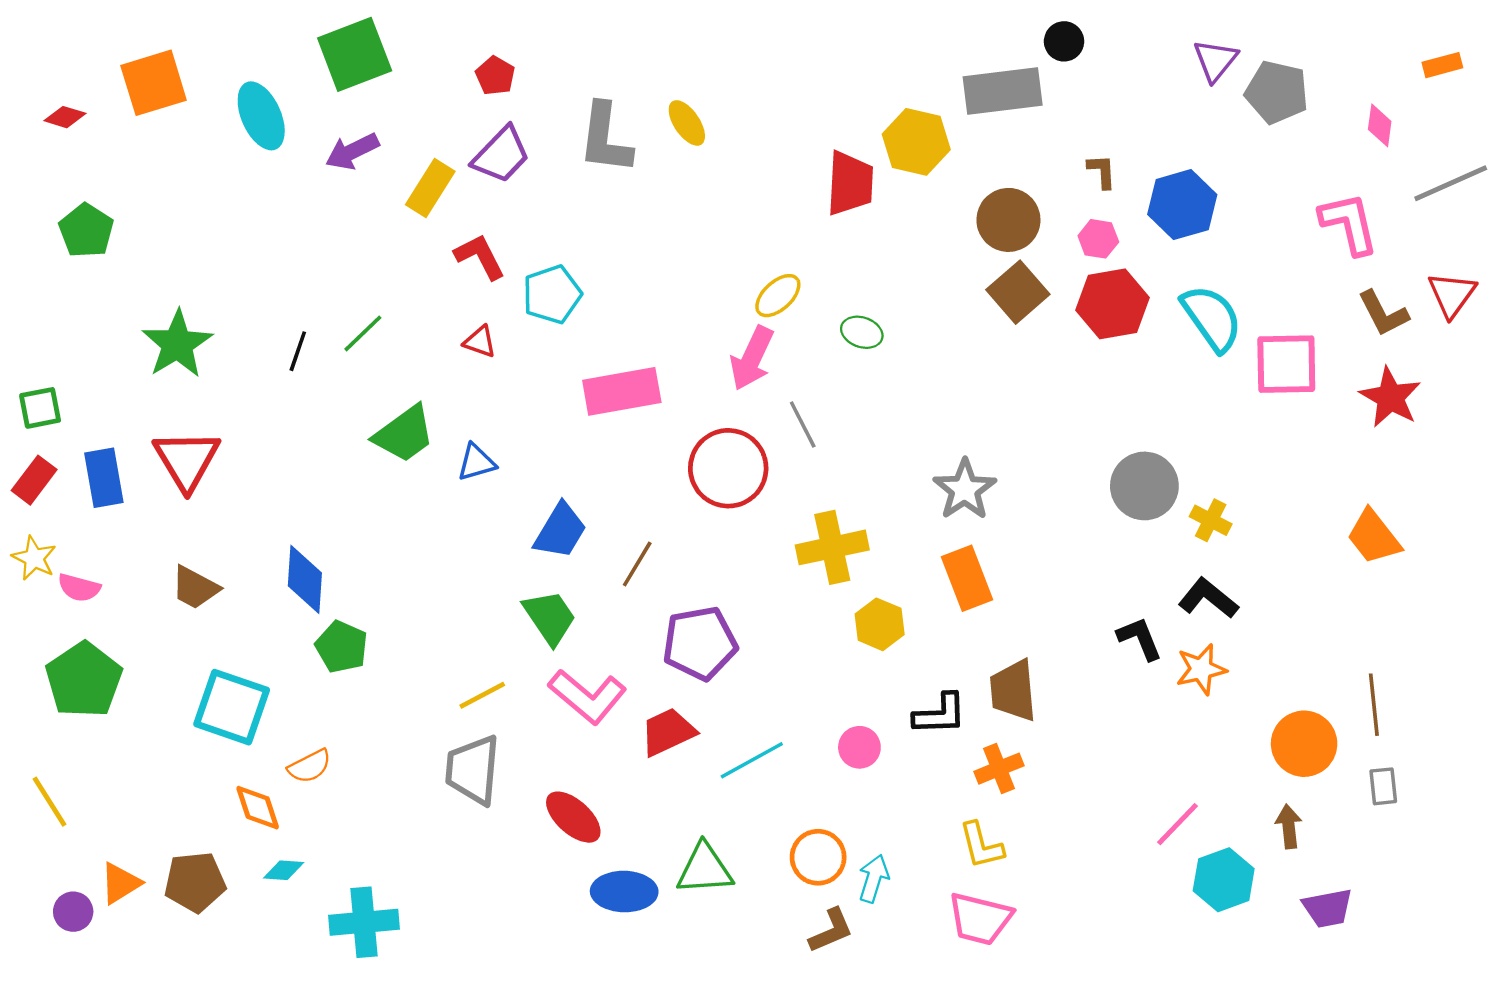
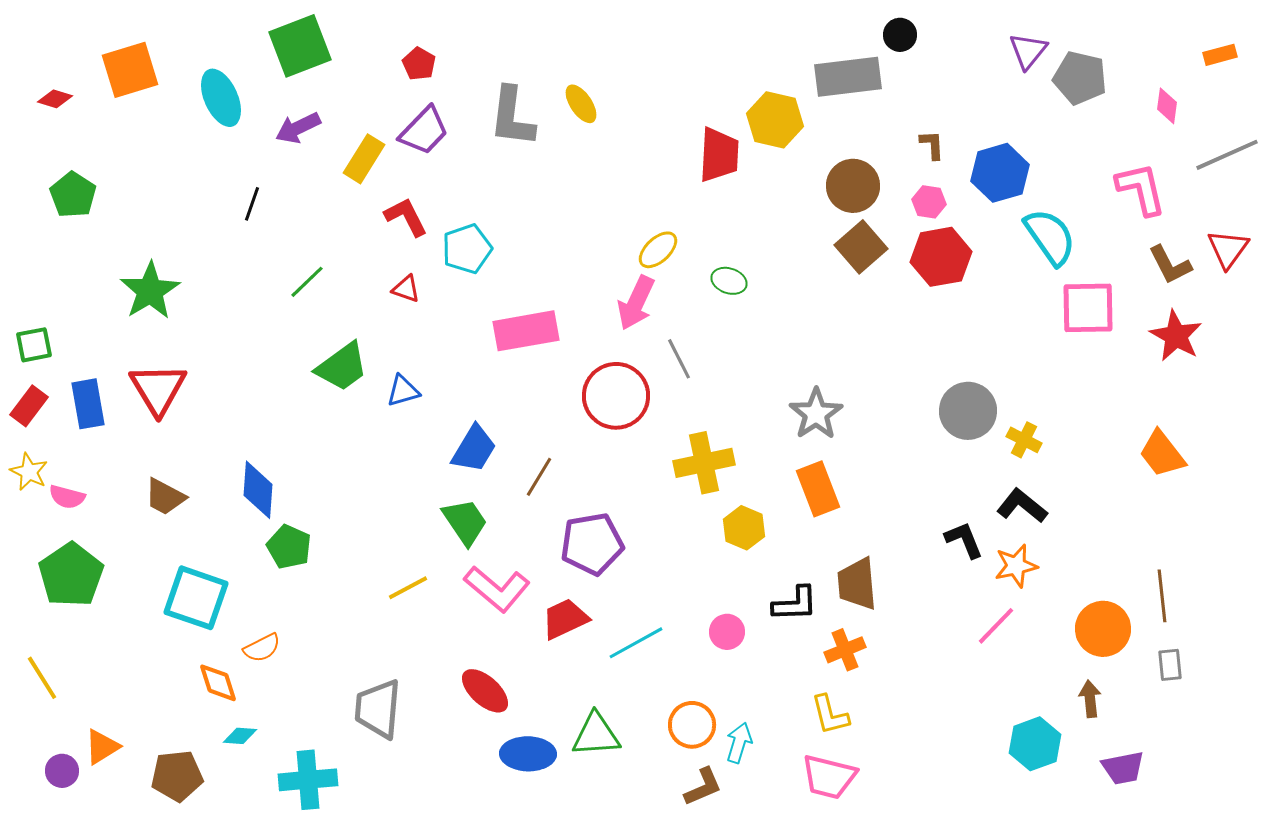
cyan semicircle: (1212, 318) -> (1050, 237), moved
black line: (298, 351) -> (252, 204), moved
gray trapezoid: (473, 770) -> (378, 709), moved
pink line: (1178, 824) -> (996, 626), moved
brown pentagon: (195, 882) -> (177, 776), moved

